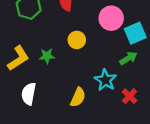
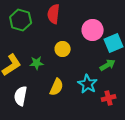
red cross: (129, 96) -> (109, 98), turned 32
yellow semicircle: (78, 97) -> (57, 87), moved

